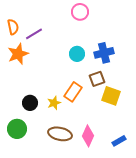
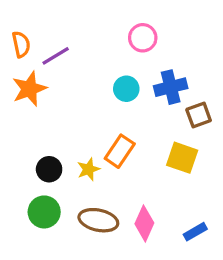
pink circle: (80, 12) -> (143, 38), moved
brown square: (97, 79) -> (199, 115), moved
green circle: (17, 129) -> (44, 212), moved

